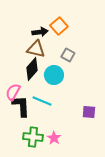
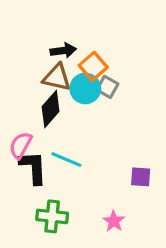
orange square: (59, 26) -> (93, 66), moved
cyan circle: (54, 75) -> (85, 88), moved
pink star: (54, 138) -> (114, 221), moved

